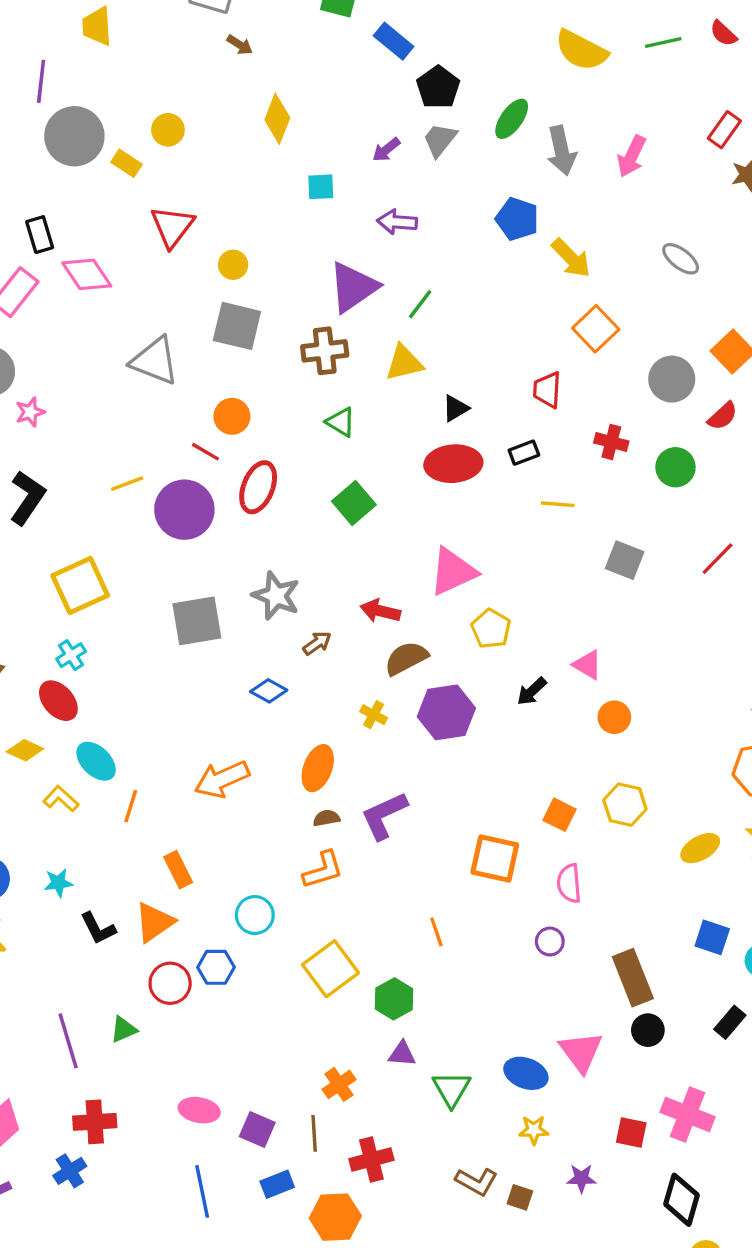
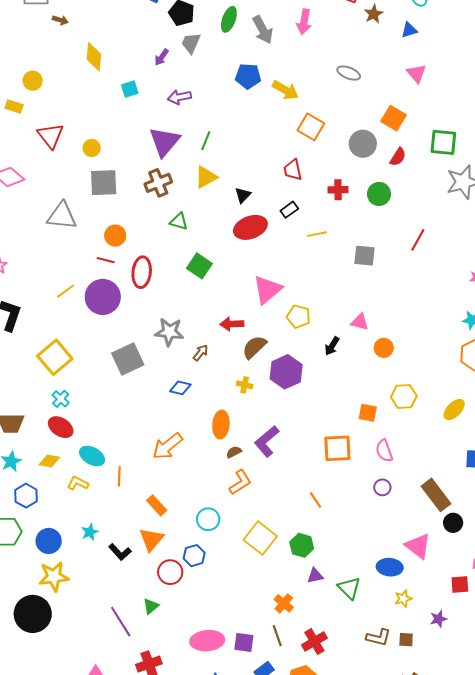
pink ellipse: (199, 1110) -> (207, 641), size x1.4

